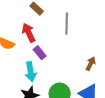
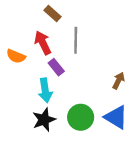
gray line: (67, 24) -> (76, 40), moved

